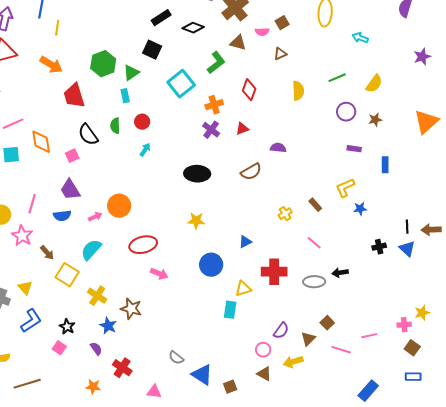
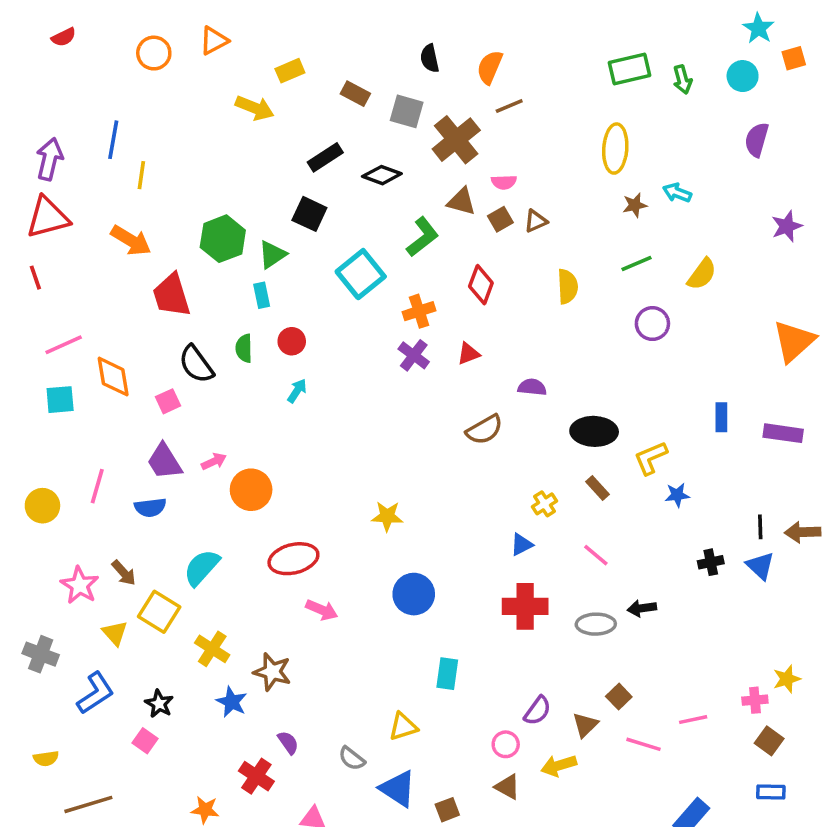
brown square: (282, 23) -> (500, 219), moved
brown star: (375, 120) -> (635, 205), moved
purple rectangle: (354, 149) -> (783, 433), moved, size x1.5
black ellipse: (197, 174) -> (594, 431), moved
pink arrow: (95, 217) -> (214, 461), moved
pink star: (22, 236) -> (80, 585), moved
blue triangle: (245, 242) -> (522, 545), moved
yellow triangle: (25, 288) -> (115, 633), moved
yellow triangle: (243, 289) -> (403, 727), moved
purple semicircle: (96, 349) -> (288, 743), moved

